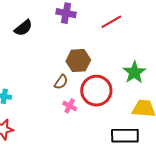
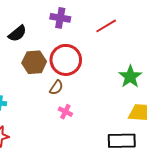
brown hexagon: (78, 61) -> (34, 62), moved
red circle: (96, 91) -> (66, 60), moved

